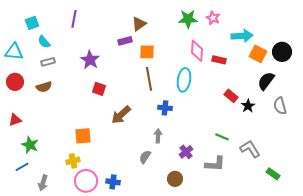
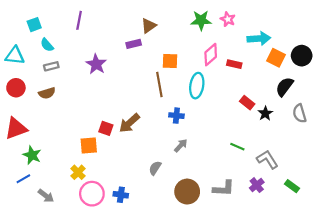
pink diamond: (197, 51) -> (211, 55), turned 45
orange square: (147, 52) -> (170, 61), moved
red square: (99, 89) -> (106, 128), moved
red triangle: (15, 120) -> (16, 128), size x1.6
gray arrow: (158, 136) -> (181, 146), moved, turned 40
purple cross: (186, 152) -> (257, 185), moved
yellow cross: (73, 161) -> (78, 172), turned -32
gray L-shape: (215, 164) -> (224, 188), moved
brown circle: (175, 179) -> (187, 192), size x1.5
gray arrow: (43, 183) -> (46, 196), turned -70

